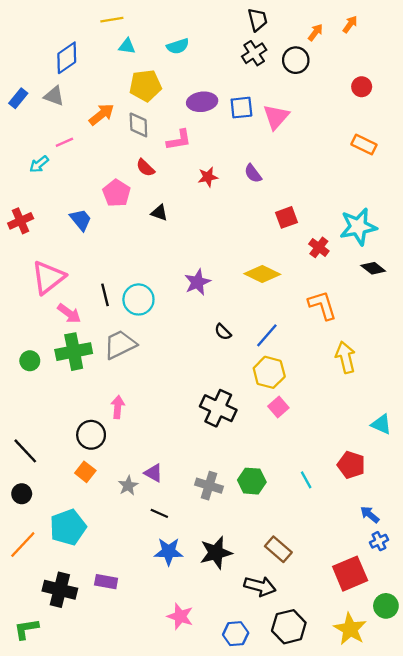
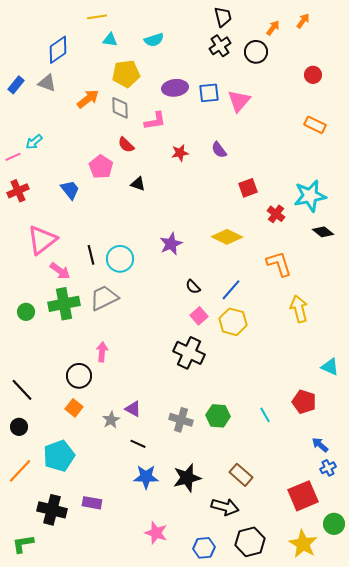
pink line: (64, 142) -> (13, 157), moved
pink square: (278, 407) -> (199, 316), moved

